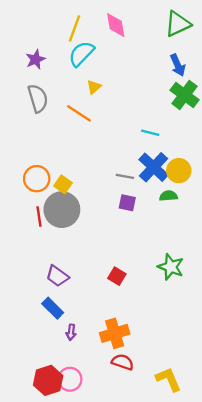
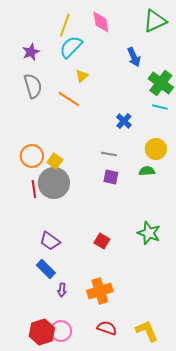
blue arrow: (178, 65) -> (134, 57), moved
cyan line: (150, 133) -> (160, 107), moved
blue cross: (154, 167) -> (124, 121), moved, size x0.6
red semicircle: (123, 362) -> (107, 328), moved

